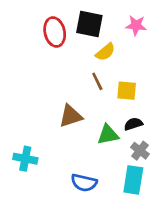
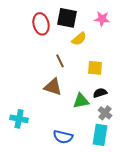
brown line: (97, 81) -> (60, 61), moved
brown triangle: (71, 116) -> (53, 87), turned 36

